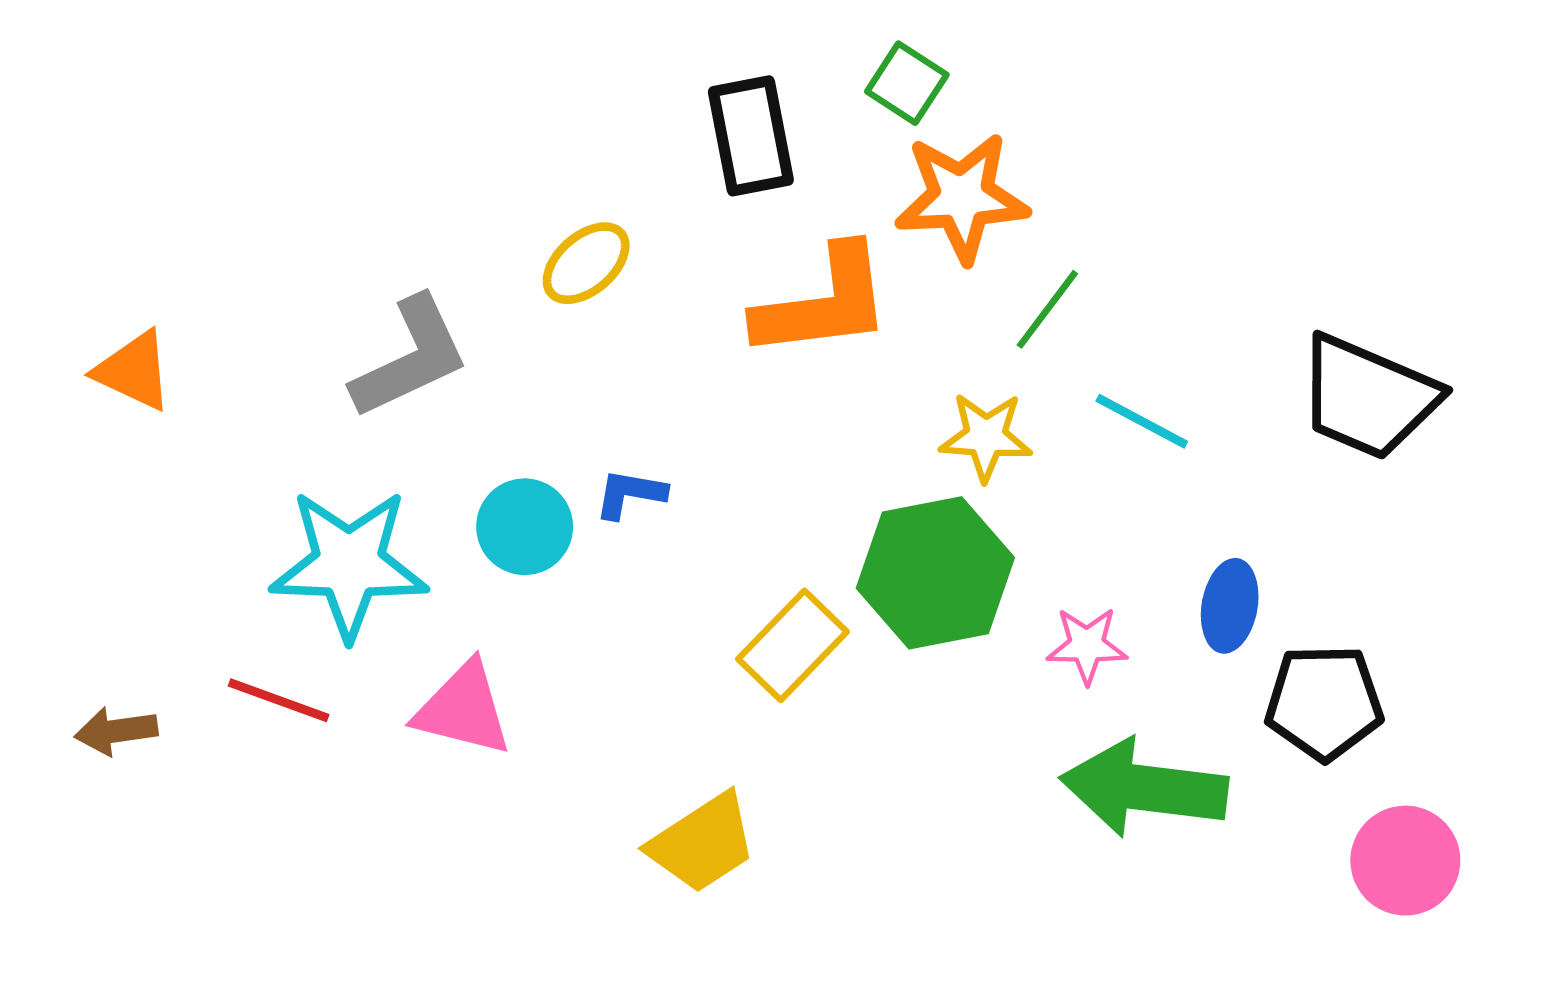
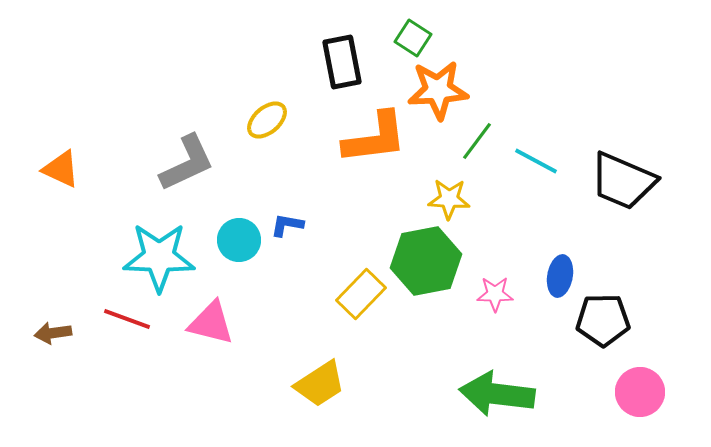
cyan line: (1142, 421) -> (536, 161), moved
green arrow: (1144, 788) -> (497, 394), moved

